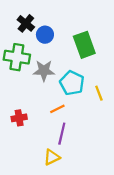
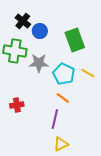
yellow line: (99, 93) -> (88, 73), moved, turned -40
orange line: (57, 109) -> (63, 98), moved, turned 64
yellow triangle: (52, 157) -> (61, 144), moved

